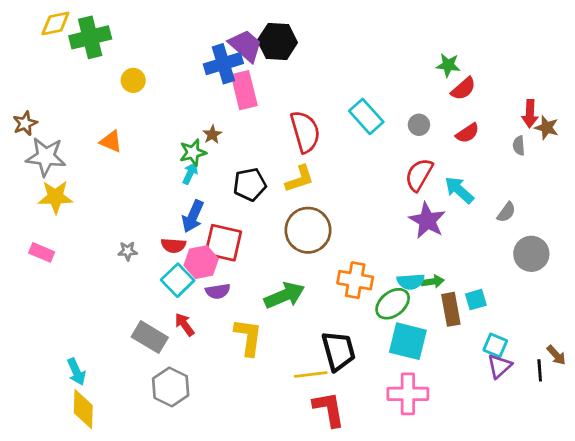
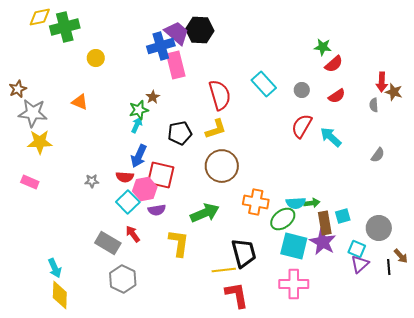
gray semicircle: (506, 212) -> (378, 155), moved
purple star: (427, 220) -> (323, 242), moved
gray circle: (531, 254) -> (379, 228), moved

